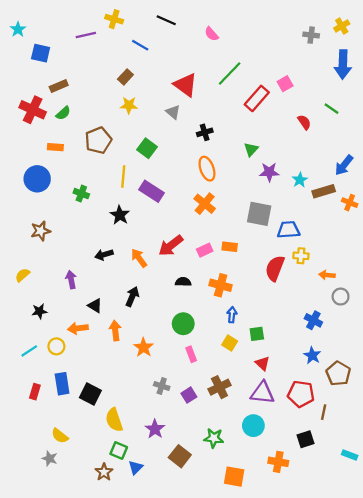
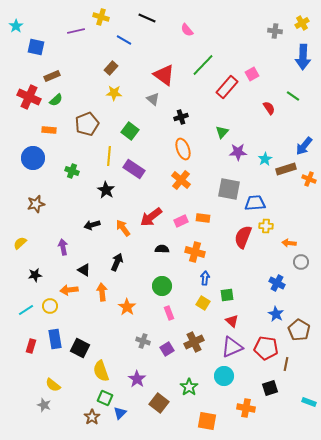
purple triangle: (262, 393) -> (232, 347), turned -30
green star: (214, 438) -> (189, 387), turned 30

